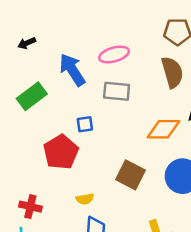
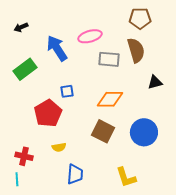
gray rectangle: (117, 91) -> (109, 59), moved
orange diamond: (163, 129) -> (110, 99), moved
yellow semicircle: (85, 199) -> (59, 147), moved

